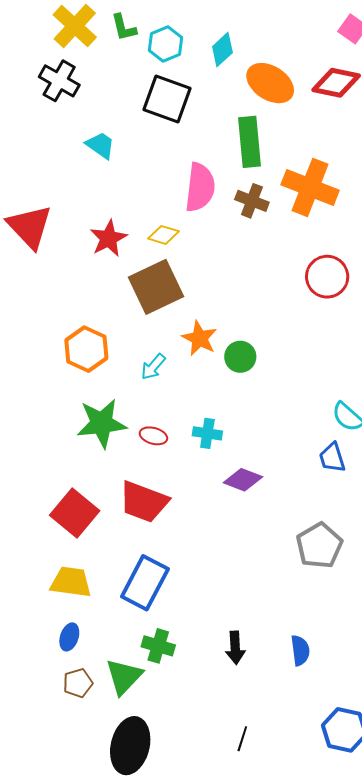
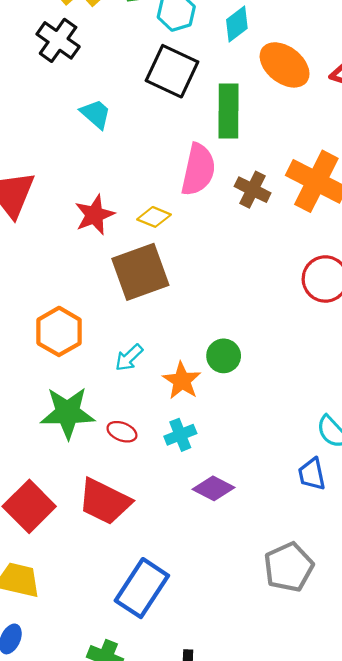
green rectangle: (250, 142) -> (228, 111), moved
orange star: (199, 338) -> (182, 381), moved
cyan cross: (207, 433) -> (180, 435), turned -36
blue rectangle: (145, 583) -> (142, 588), moved

